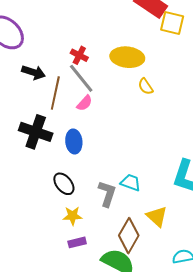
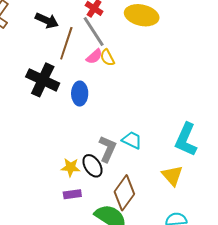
yellow semicircle: (146, 86) -> (107, 58), moved
black ellipse: (64, 184) -> (92, 166), moved
yellow triangle: (157, 216) -> (172, 176), moved

